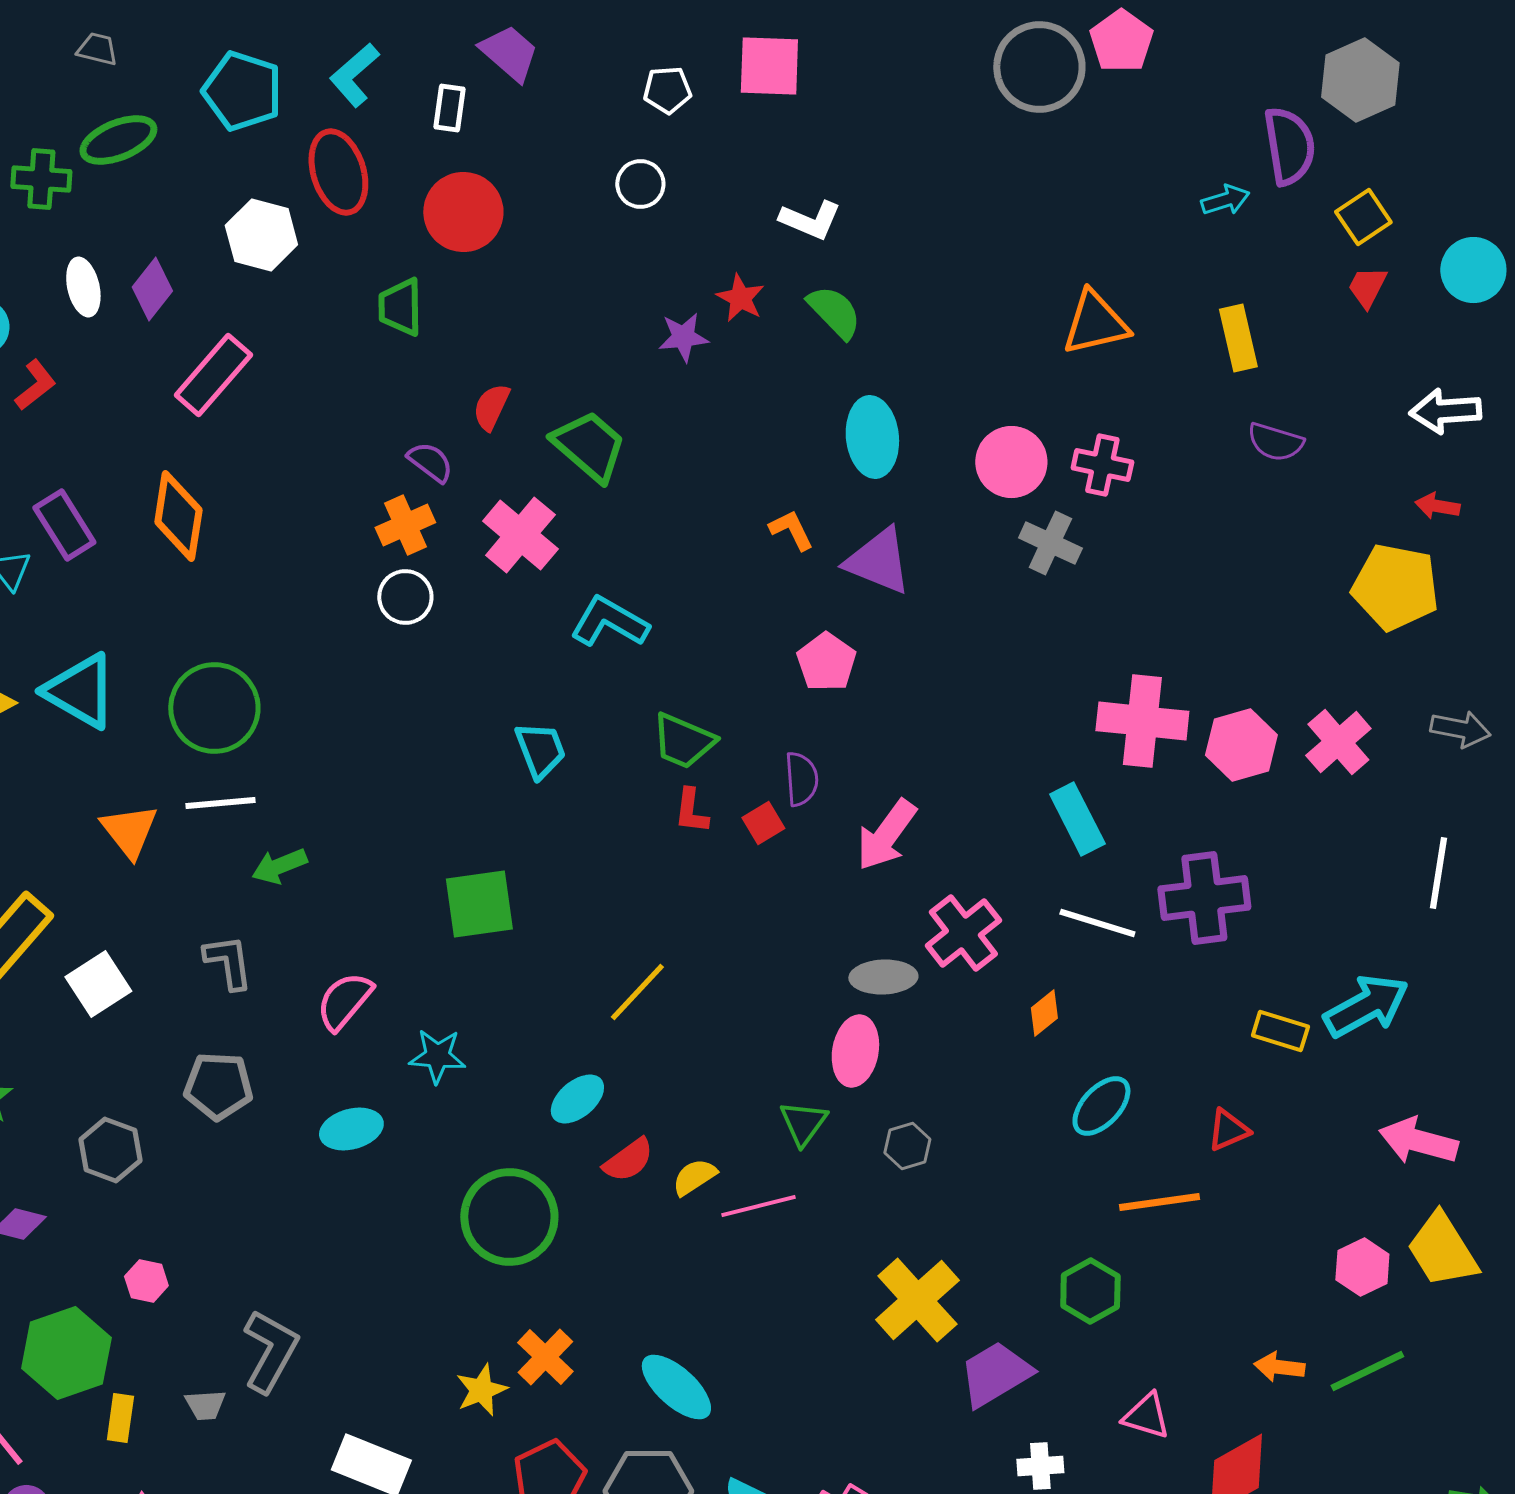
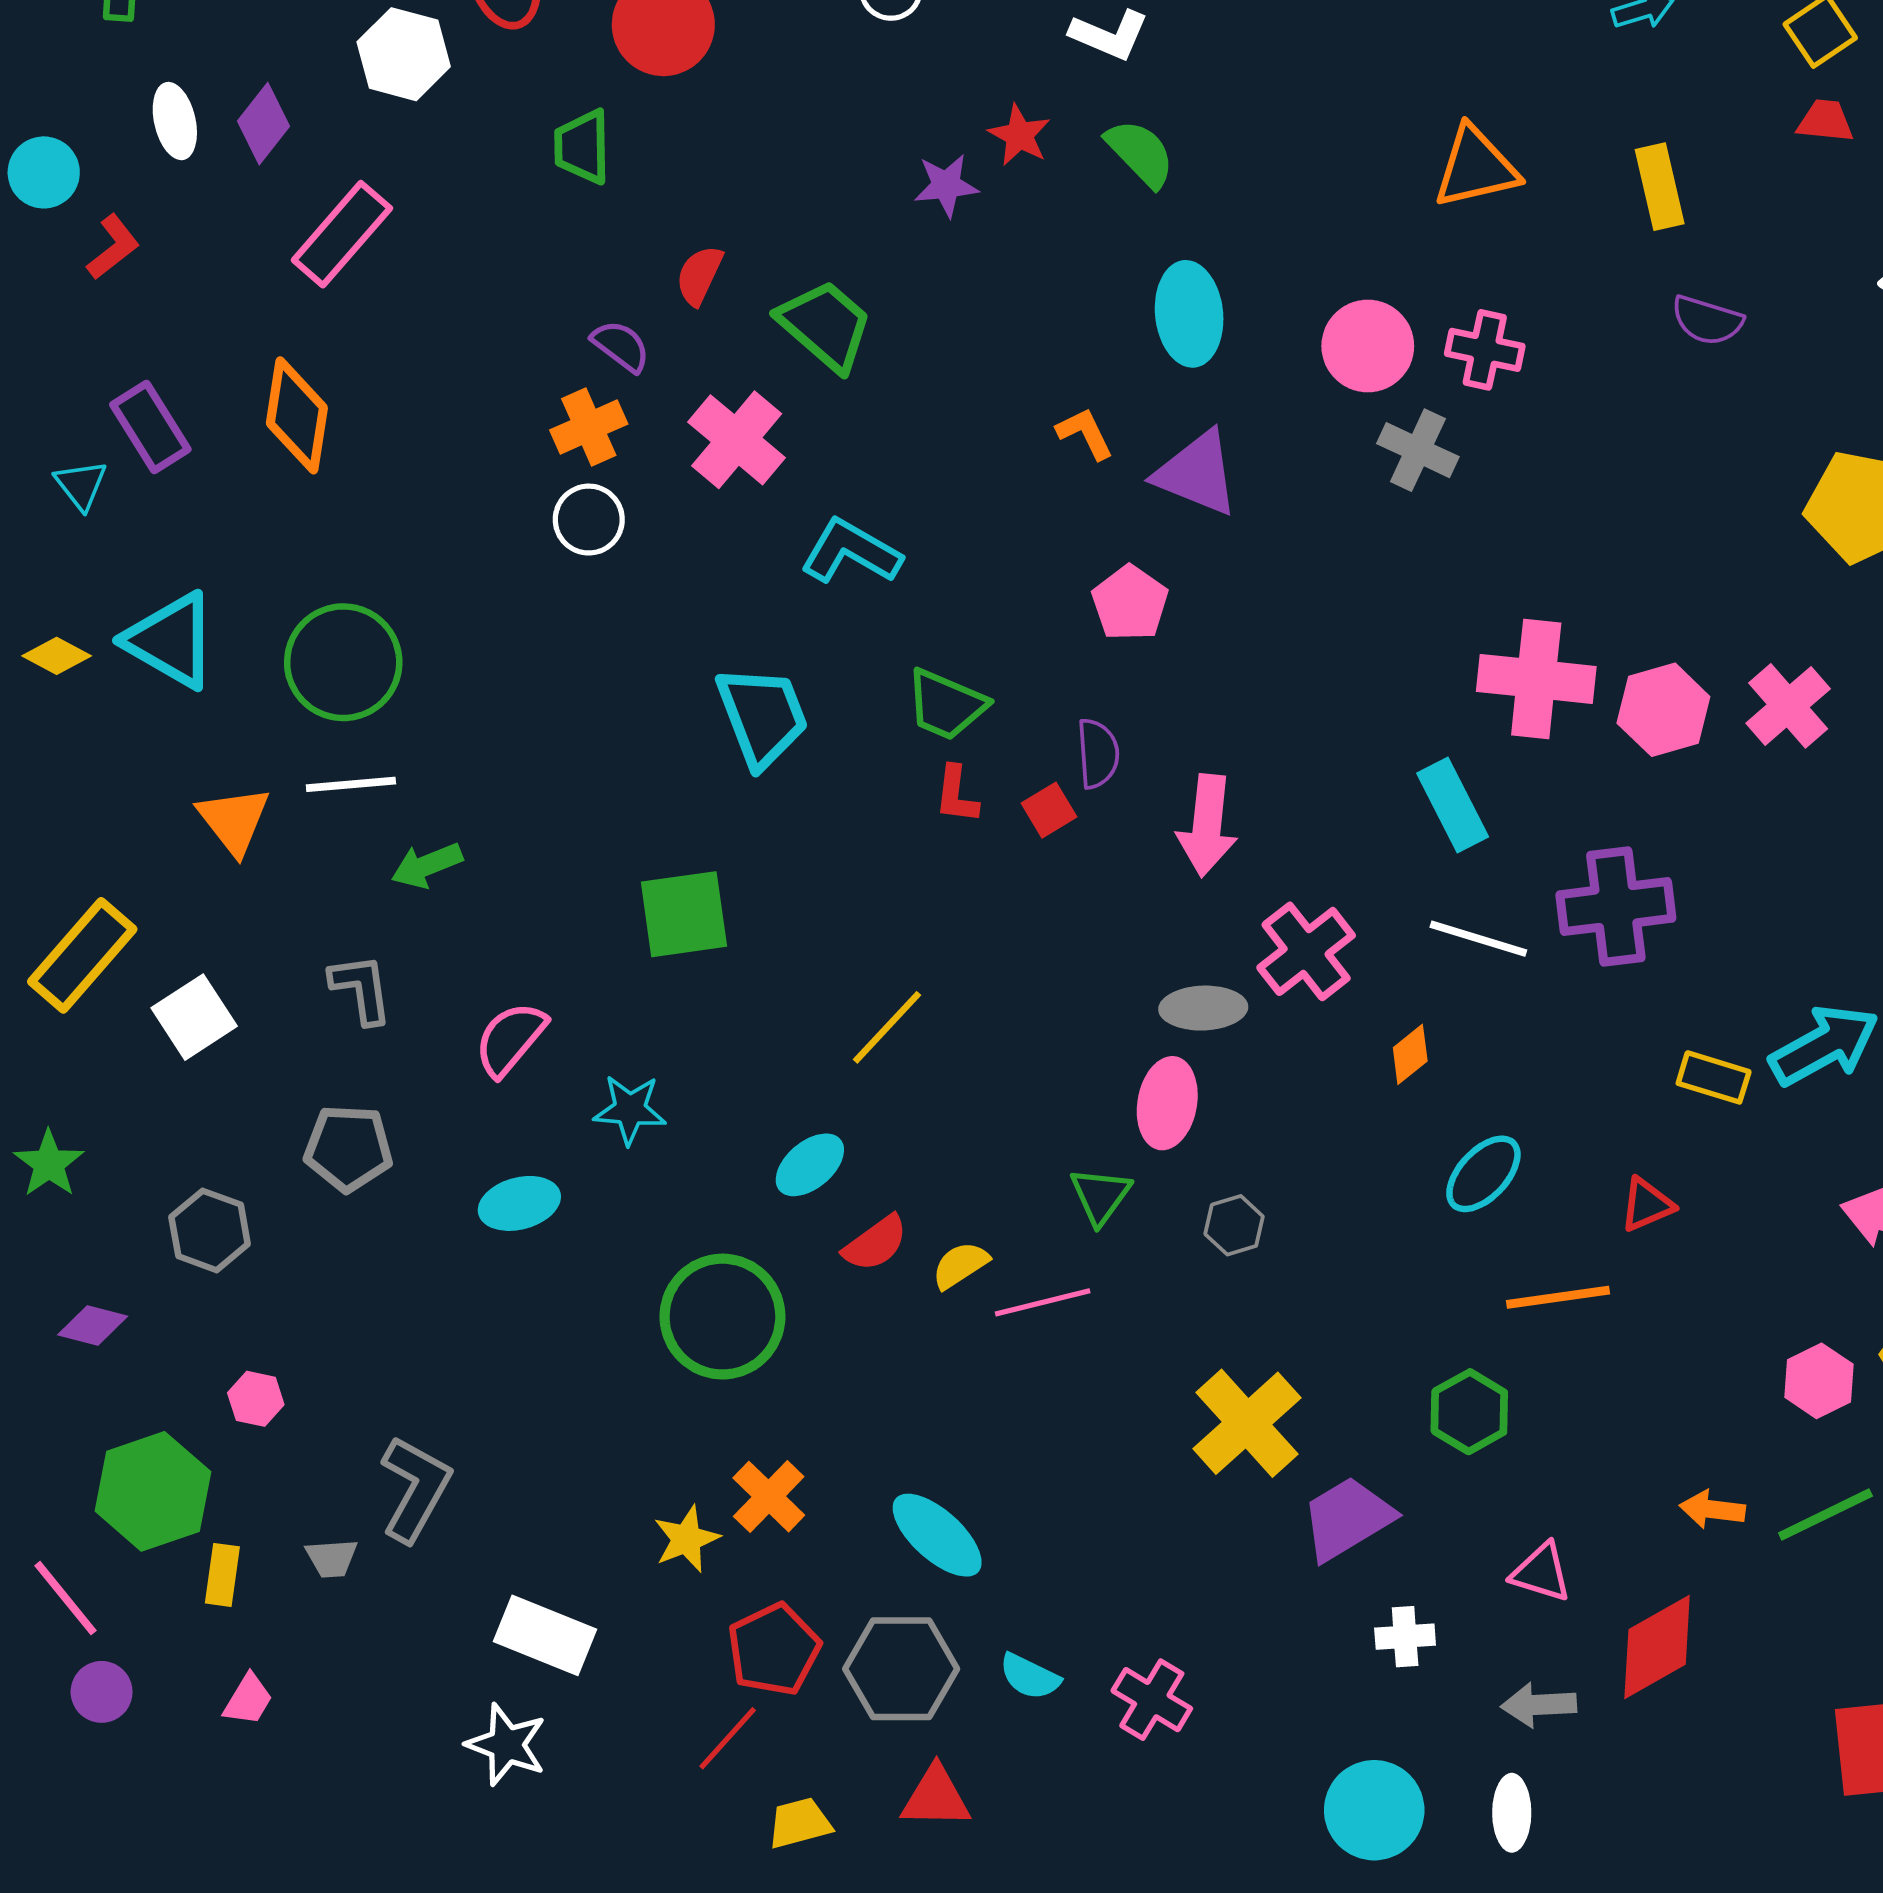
red trapezoid: (1367, 287) -> (1825, 121), turned 69
cyan trapezoid: (540, 750) -> (762, 716), size x1.4
pink arrow: (886, 835) -> (1207, 825), turned -30

